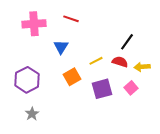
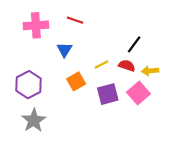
pink square: (131, 88) -> (138, 93), size x1.5
gray star: (32, 114) -> (34, 120), size x1.6

